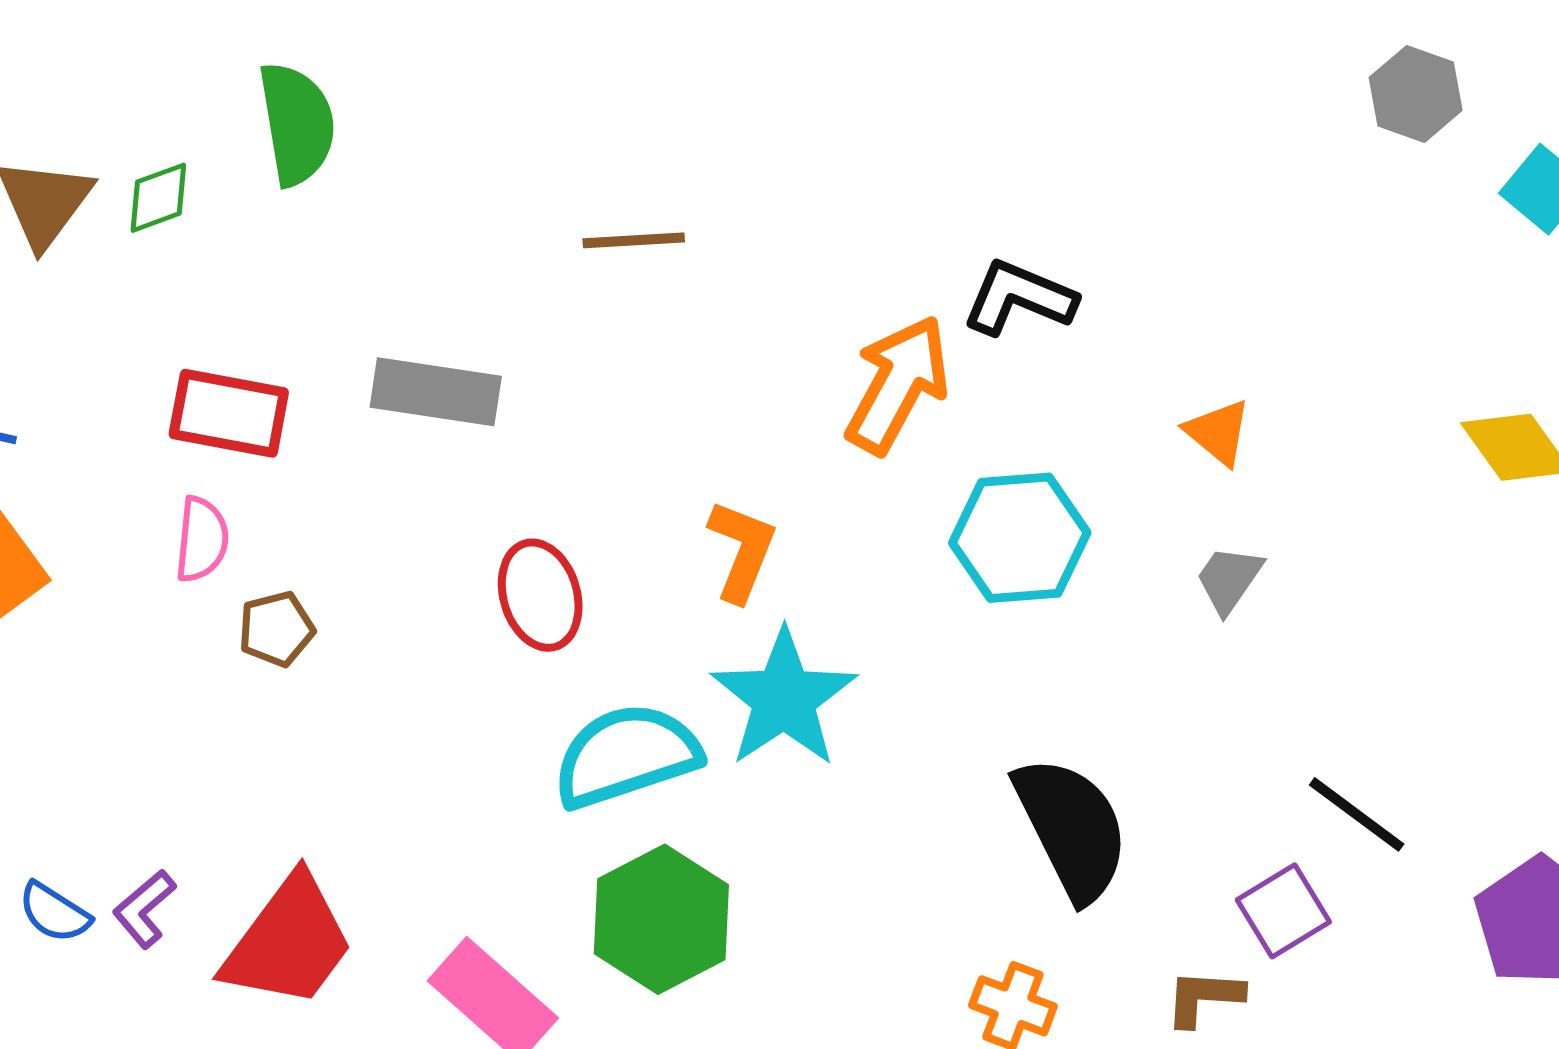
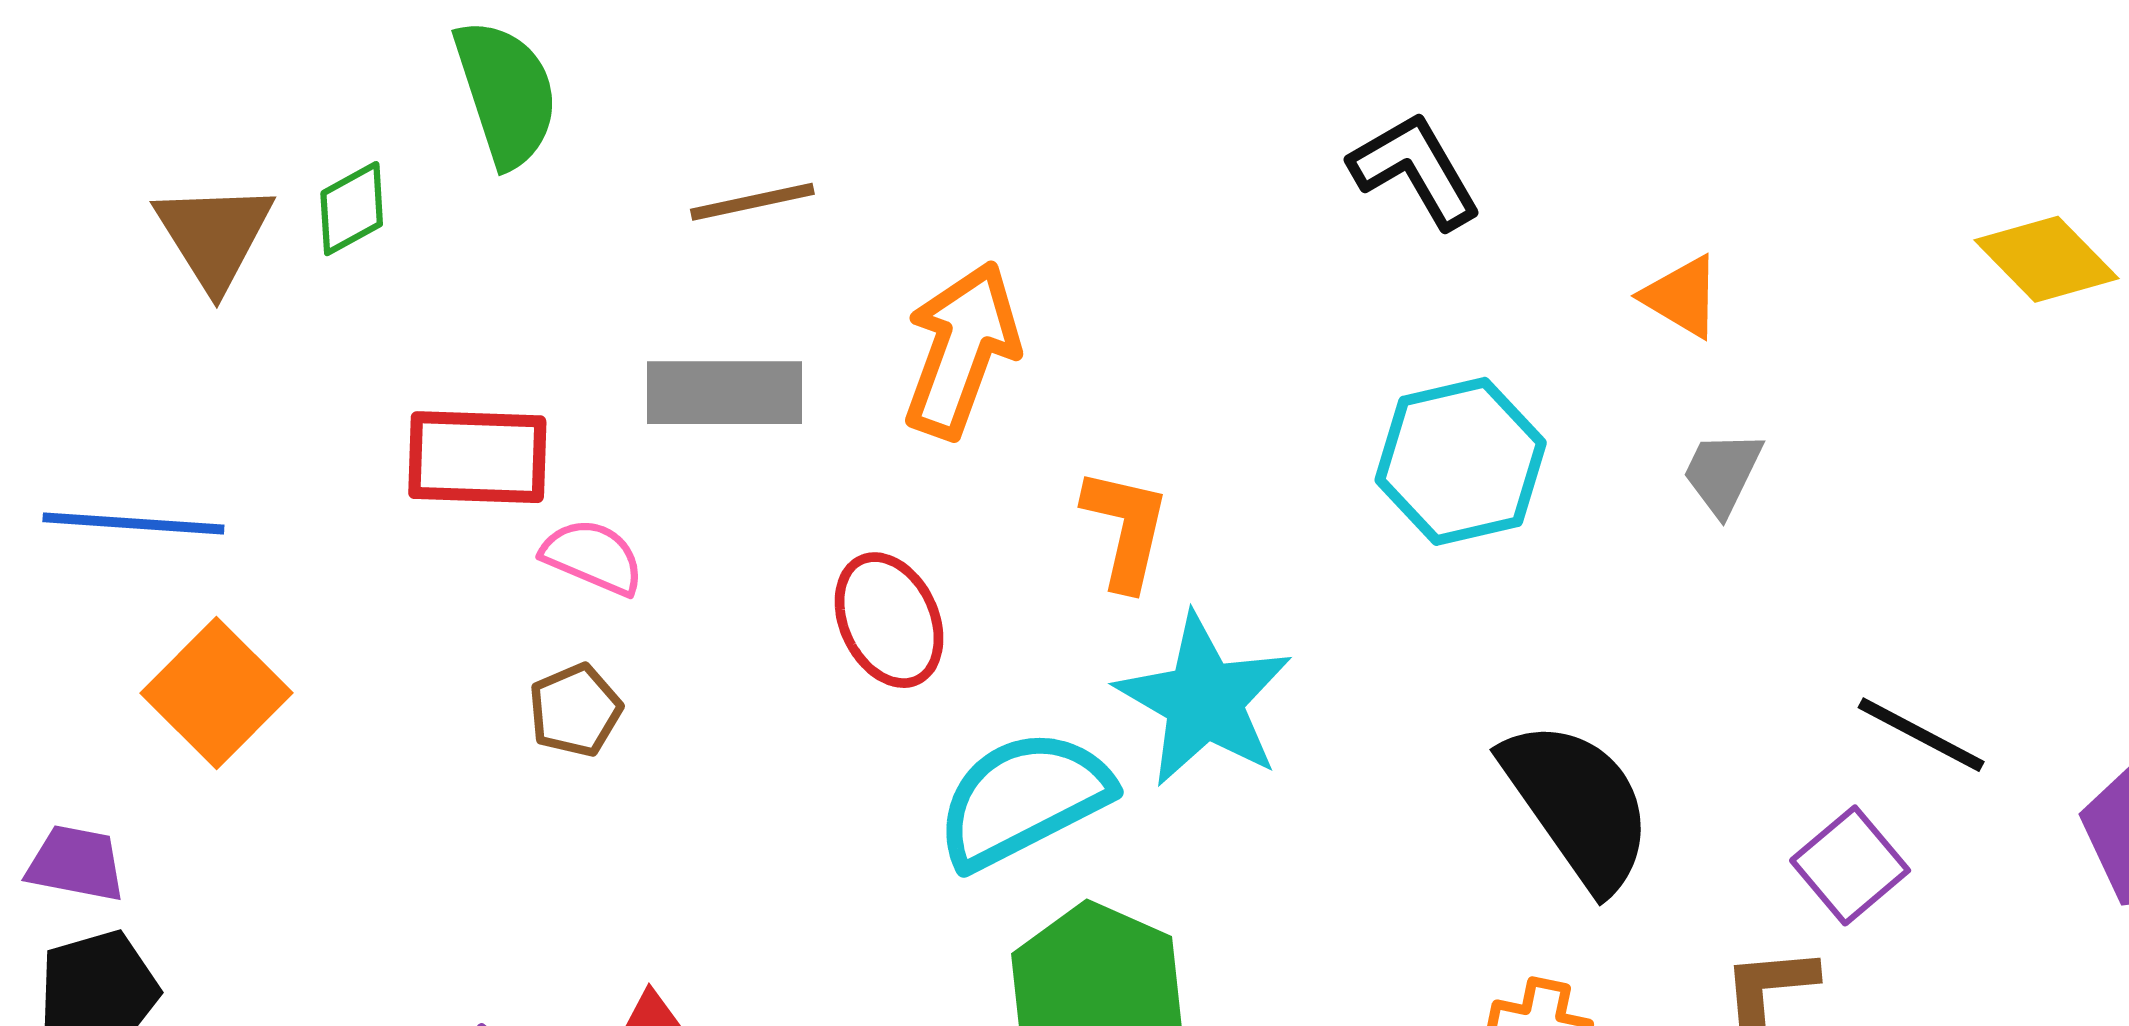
brown line: (634, 240) -> (752, 202), moved
black L-shape: (1019, 298) -> (1415, 170), turned 46
orange arrow: (898, 385) -> (961, 350), moved
pink semicircle: (202, 539) -> (593, 557), moved, turned -64

